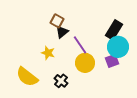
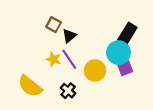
brown square: (57, 21) -> (54, 25), moved
purple line: (80, 45) -> (69, 59), moved
cyan circle: (118, 47) -> (118, 53), moved

